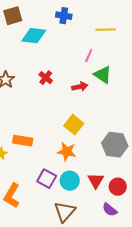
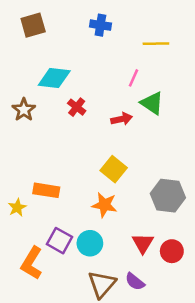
cyan diamond: (34, 36) -> (54, 78), moved
purple square: (47, 179) -> (59, 241), moved
cyan circle: (70, 181) -> (90, 243), moved
purple semicircle: (110, 210) -> (135, 282), moved

